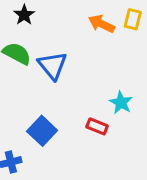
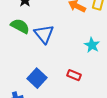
cyan star: (121, 103) -> (92, 45), moved

